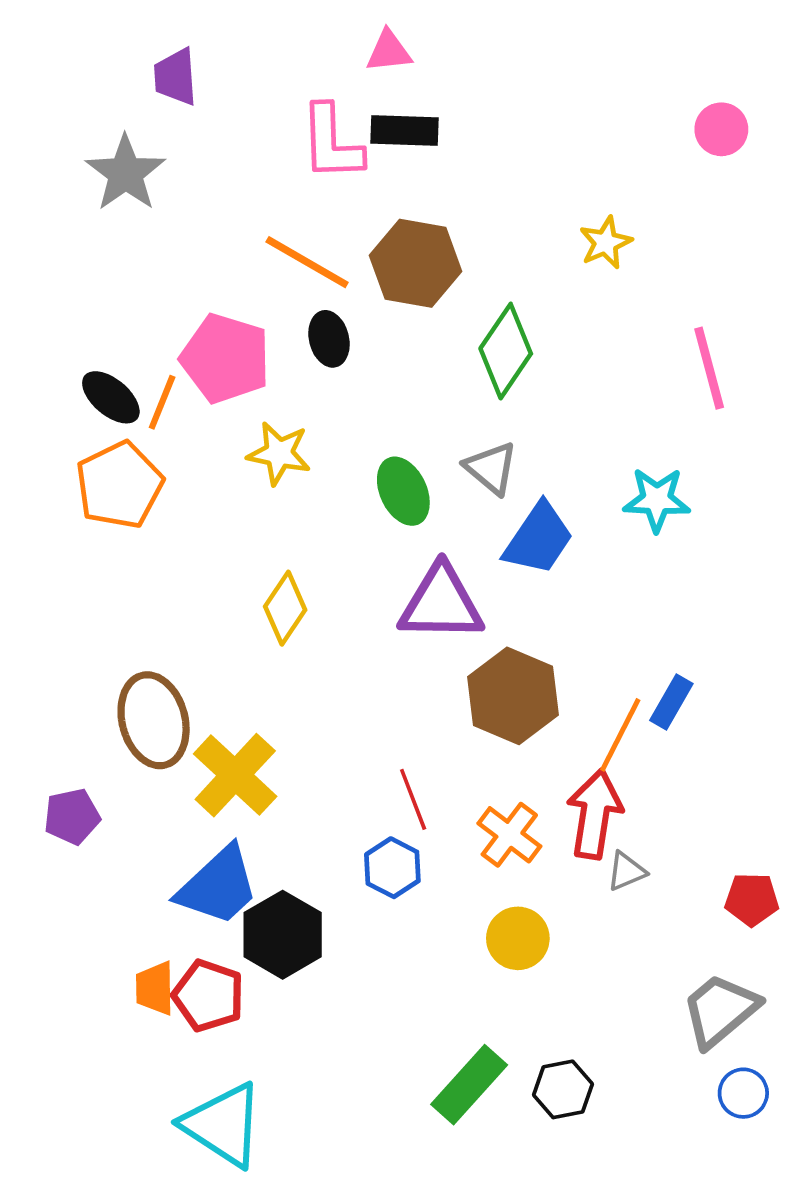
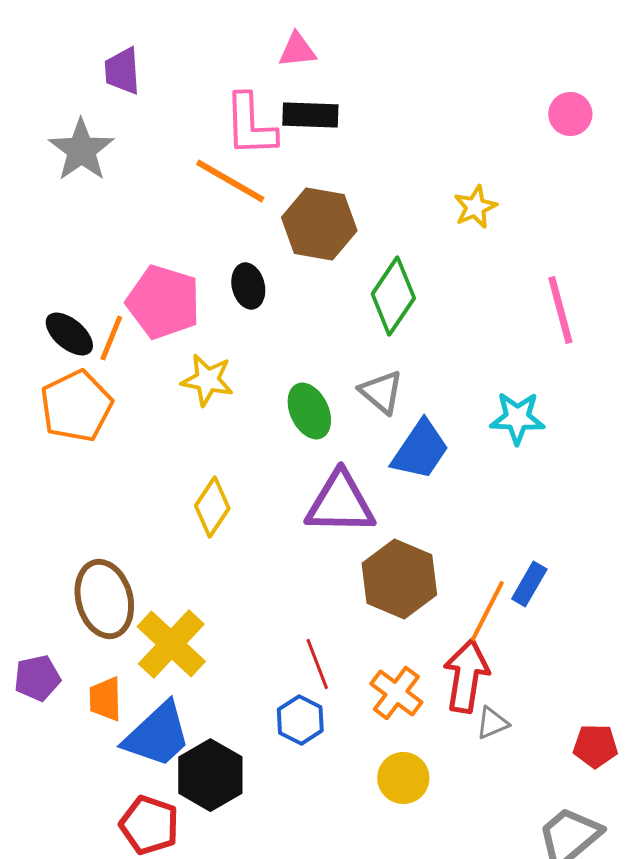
orange line: (307, 262) -> (230, 181), moved
orange trapezoid: (155, 988) -> (105, 699), moved

